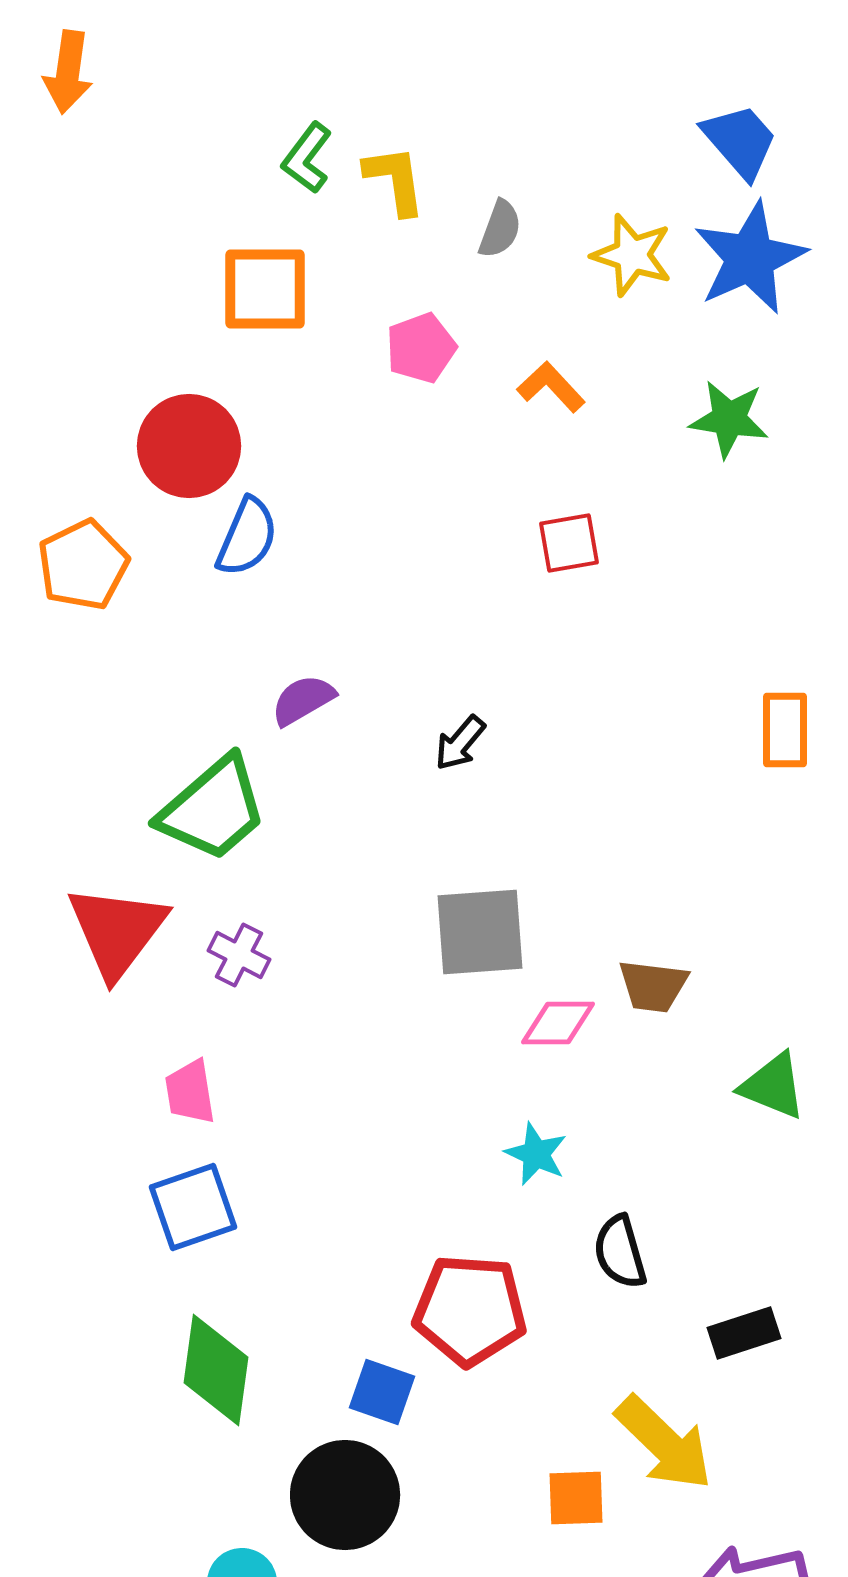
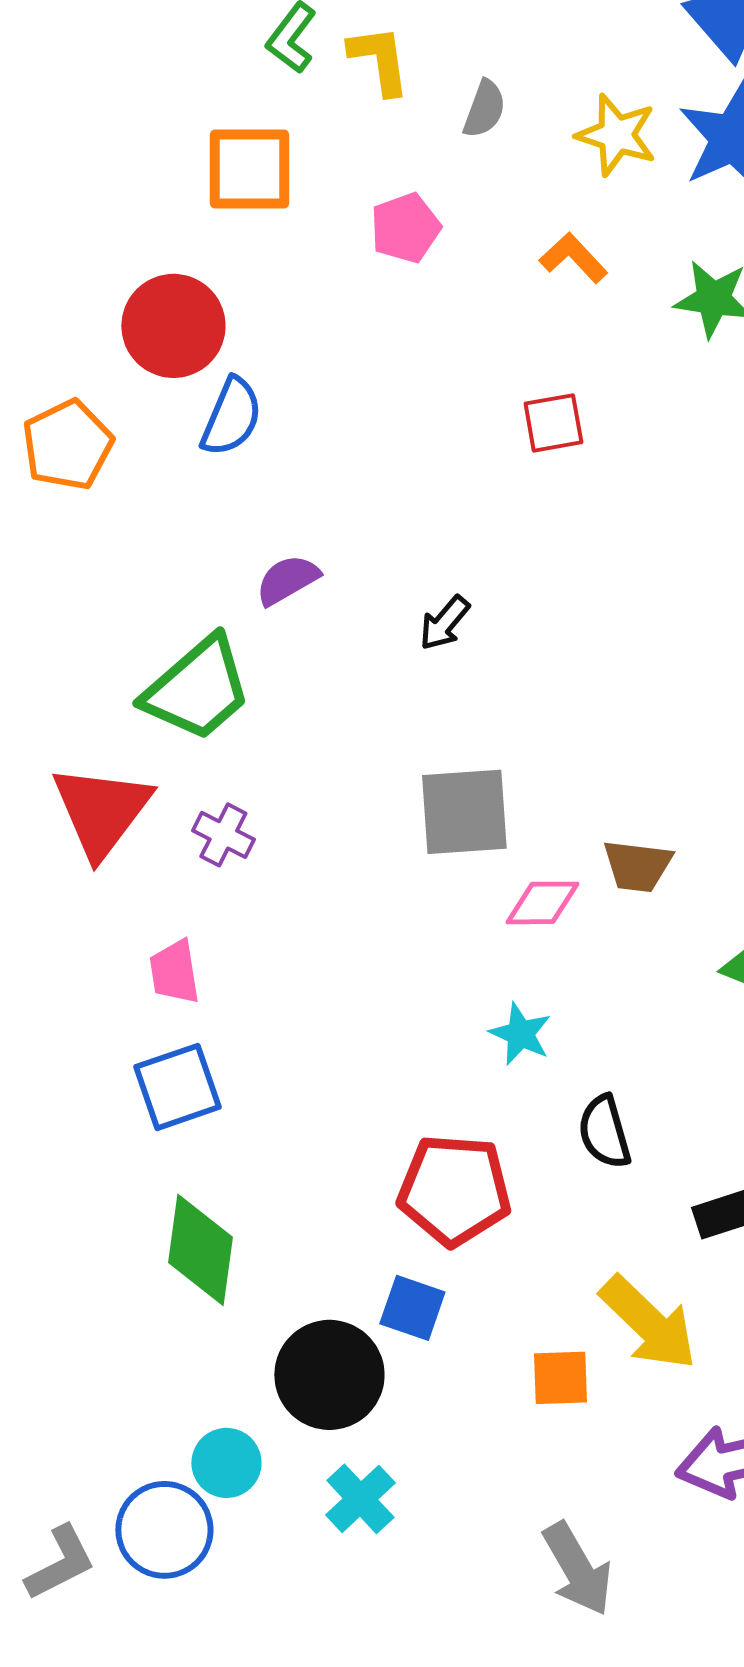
orange L-shape: (551, 387) -> (573, 258), moved
blue square: (382, 1392) -> (412, 1308), moved

